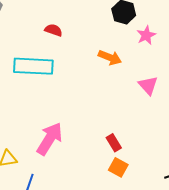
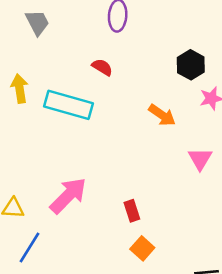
red rectangle: (114, 143) -> (132, 211), moved

